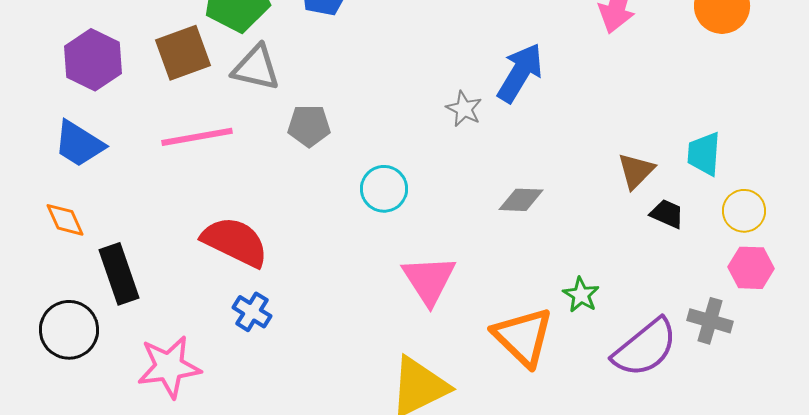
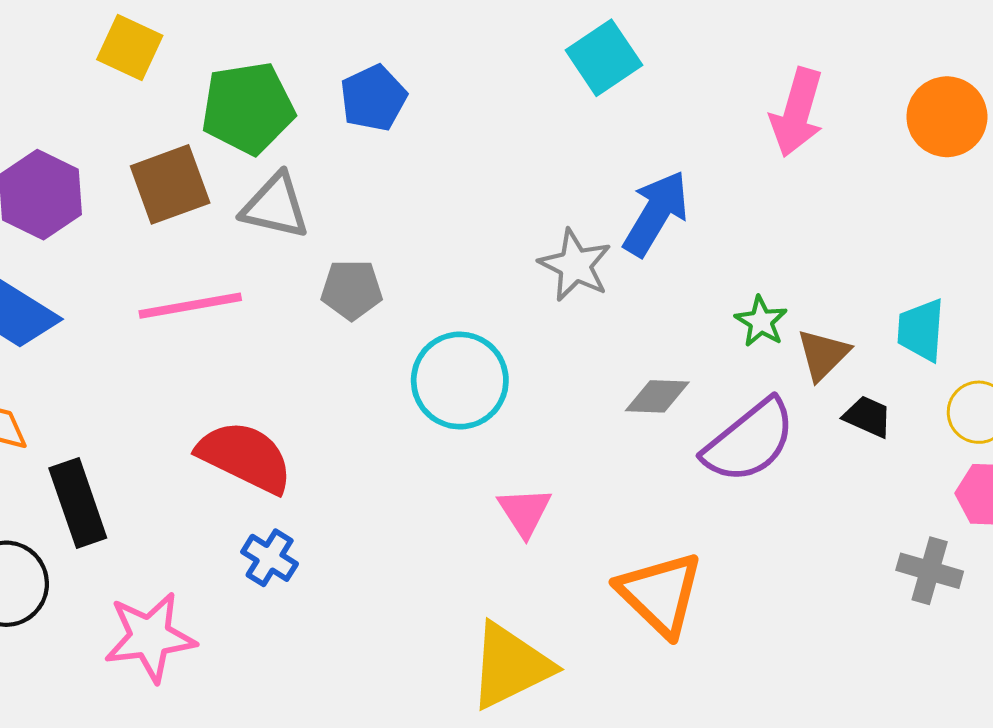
gray star: (464, 109) -> (575, 265), size x1.4
cyan circle: (384, 189) -> (460, 381), size x1.4
pink triangle: (429, 280) -> (525, 512), size x0.7
green star: (581, 295) -> (761, 321), moved
purple semicircle: (645, 348) -> (749, 441), moved

